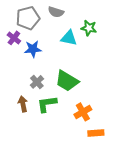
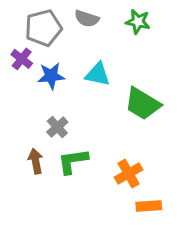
green star: (89, 28) -> (138, 22), moved
cyan triangle: (69, 38) -> (98, 74), moved
green trapezoid: (67, 81) -> (143, 104), moved

